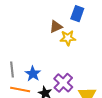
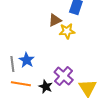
blue star: (33, 74) -> (27, 60), moved

